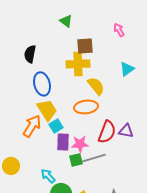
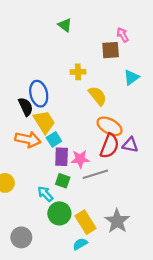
brown square: (85, 46) -> (111, 50), moved
black semicircle: (30, 54) -> (26, 107), moved, turned 144
yellow cross: (78, 64) -> (78, 72), size x0.6
orange ellipse: (86, 107) -> (110, 126), moved, turned 35
orange arrow: (32, 126) -> (28, 139), turned 70
green square: (76, 160) -> (63, 181), moved, turned 32

